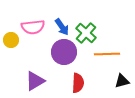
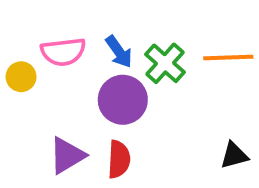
orange line: (107, 54) -> (228, 58), moved
red semicircle: (78, 83) -> (119, 159), moved

